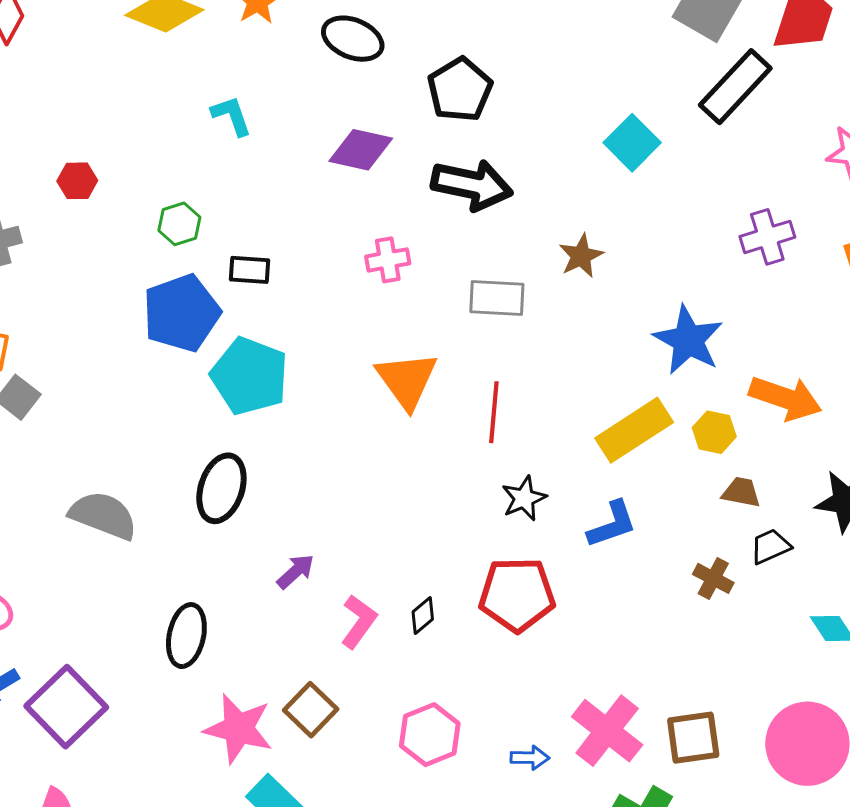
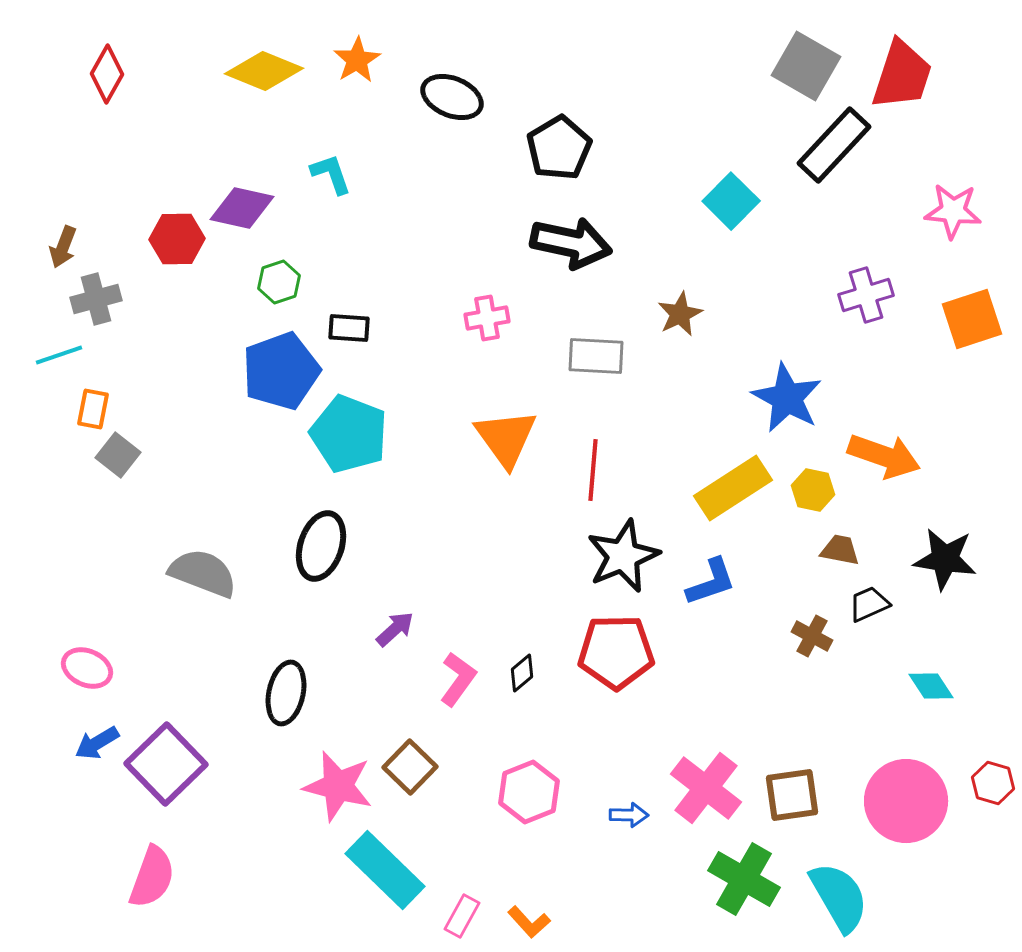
purple diamond: (361, 150) -> (242, 208), moved
red hexagon: (77, 181) -> (177, 239), size x1.4
black star: (524, 498) -> (623, 556), size x1.6

